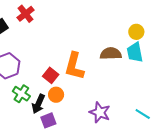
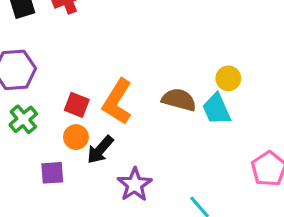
cyan trapezoid: (135, 52) -> (216, 109), turned -30
red square: (51, 75) -> (77, 105), turned -35
black arrow: (38, 104) -> (100, 150), moved

